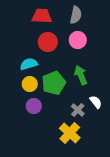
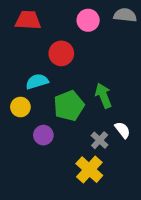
gray semicircle: (76, 15) -> (125, 15), moved, turned -96
red trapezoid: (42, 16) -> (28, 20), moved
pink circle: (78, 40) -> (88, 20), moved
yellow circle: (30, 84) -> (20, 107), moved

